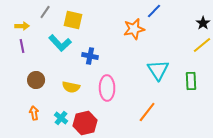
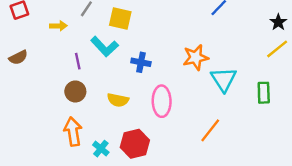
orange star: (134, 29) -> (196, 57), moved
purple line: (22, 46) -> (78, 61), moved
orange arrow: (34, 113) -> (73, 132), size x1.6
cyan cross: (61, 118) -> (101, 149), moved

